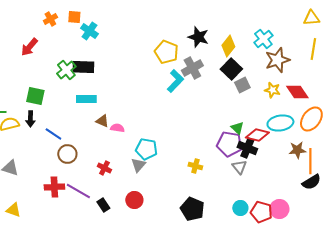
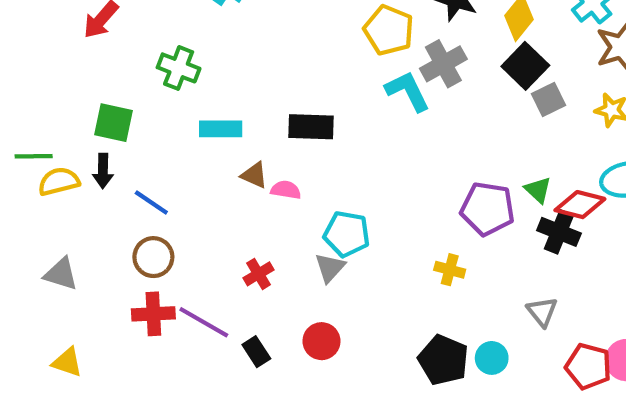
black rectangle: (83, 67) -> (311, 127), moved
green cross: (66, 70) -> (179, 68), turned -30
cyan L-shape: (175, 81) -> (408, 91), turned -70
purple pentagon: (229, 144) -> (487, 209), moved
brown circle: (67, 154) -> (153, 257), moved
gray triangle: (239, 167) -> (542, 312), moved
red cross: (104, 168) -> (258, 274), turned 32
cyan circle: (240, 208) -> (492, 358), moved

